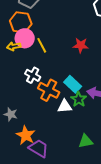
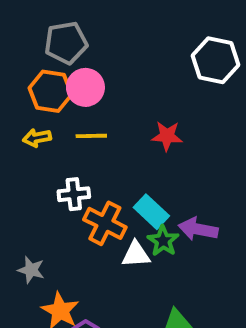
pink circle: (25, 38) -> (85, 87), moved
yellow line: (42, 45) -> (91, 136), turned -63
white cross: (33, 75) -> (74, 194), turned -35

